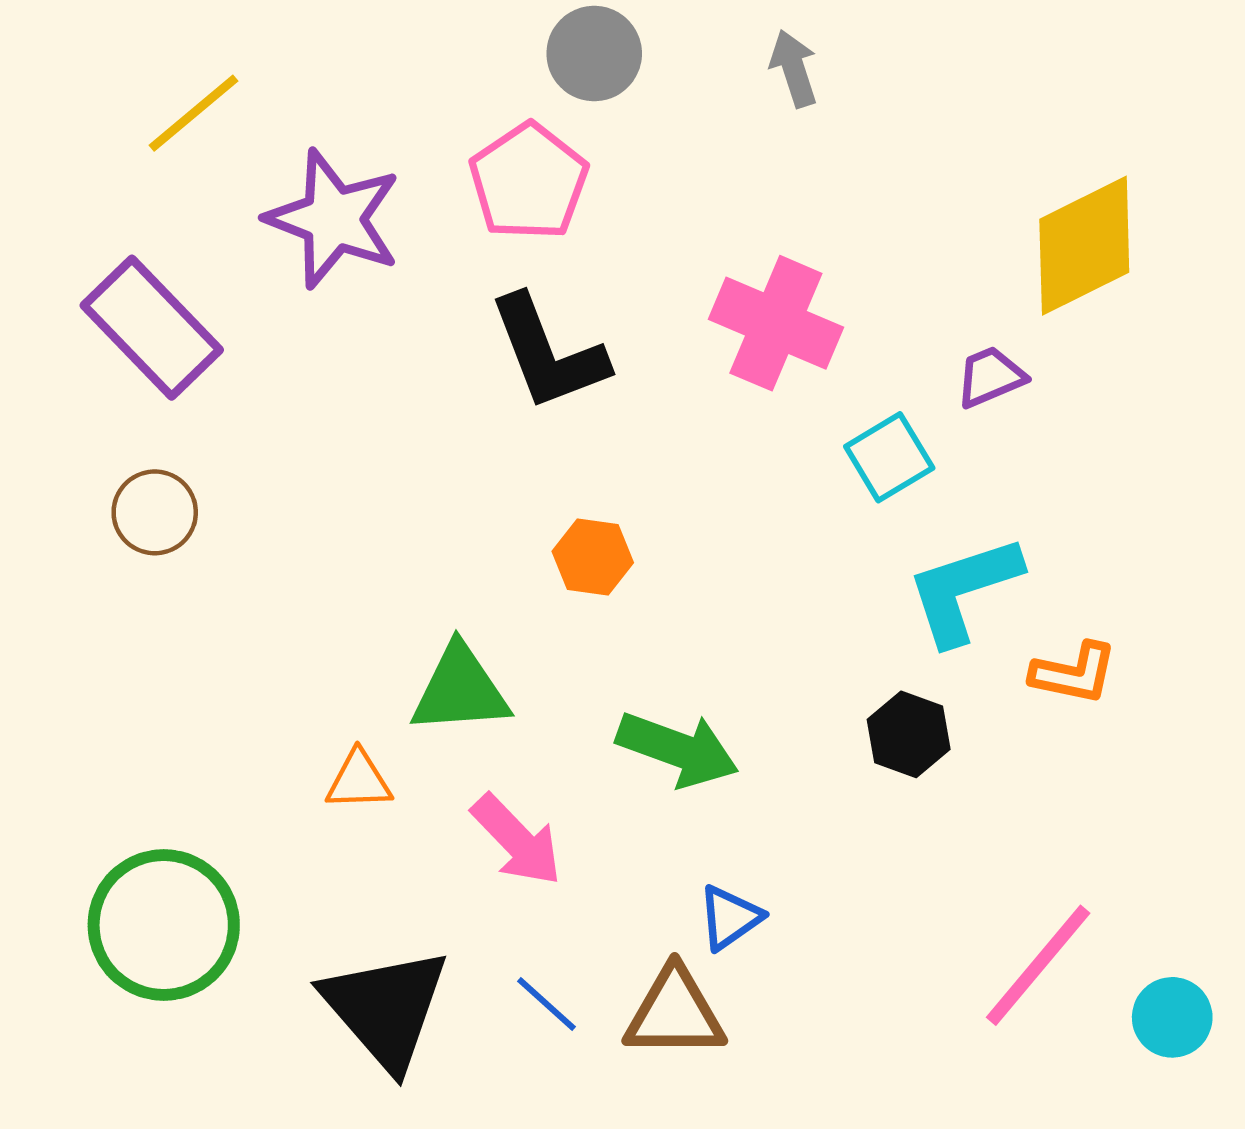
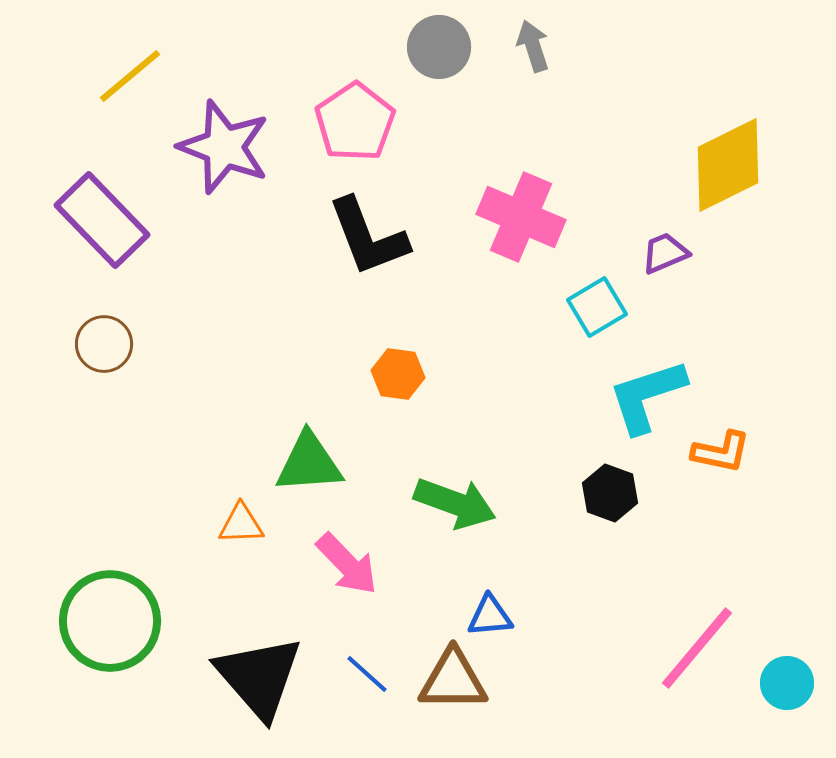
gray circle: (594, 54) -> (439, 47), moved
blue triangle: (730, 918) -> (490, 616), turned 30

